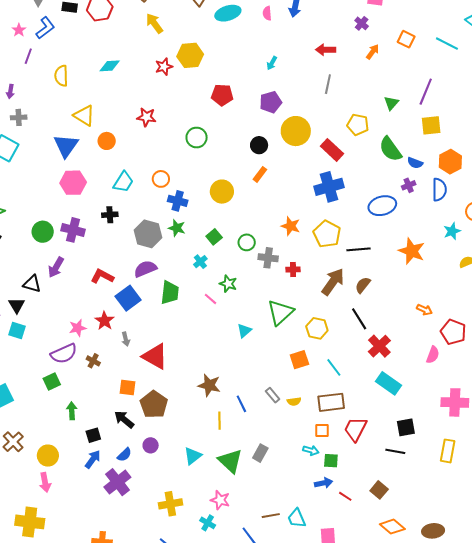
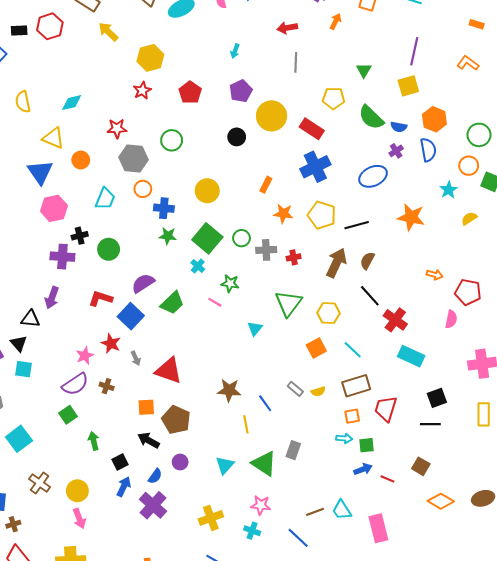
cyan diamond: (110, 66) -> (72, 103), moved
red star: (164, 67) -> (142, 91), moved
purple line: (426, 92) -> (414, 51), moved
red pentagon: (222, 95) -> (190, 92), turned -30
orange rectangle: (260, 174) -> (266, 185), moved
black cross: (110, 215) -> (80, 236), moved
green circle: (43, 232) -> (109, 249), moved
gray hexagon: (148, 234) -> (133, 158), moved
green square: (214, 237) -> (207, 238), size x1.8
green trapezoid: (170, 293) -> (172, 303), turned 50

